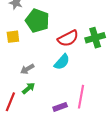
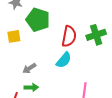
red semicircle: (68, 38) -> (69, 36), turned -50
green arrow: (29, 88) -> (31, 87), turned 40

